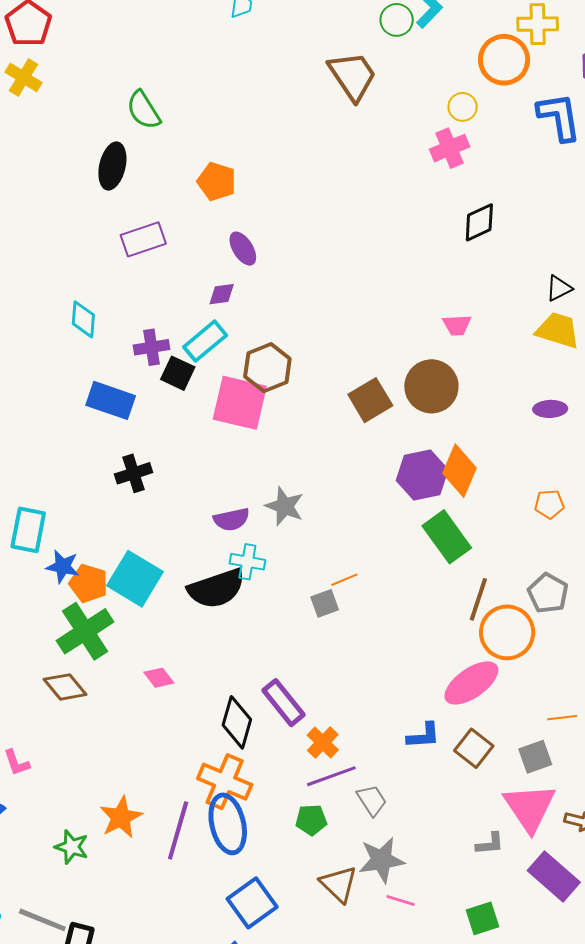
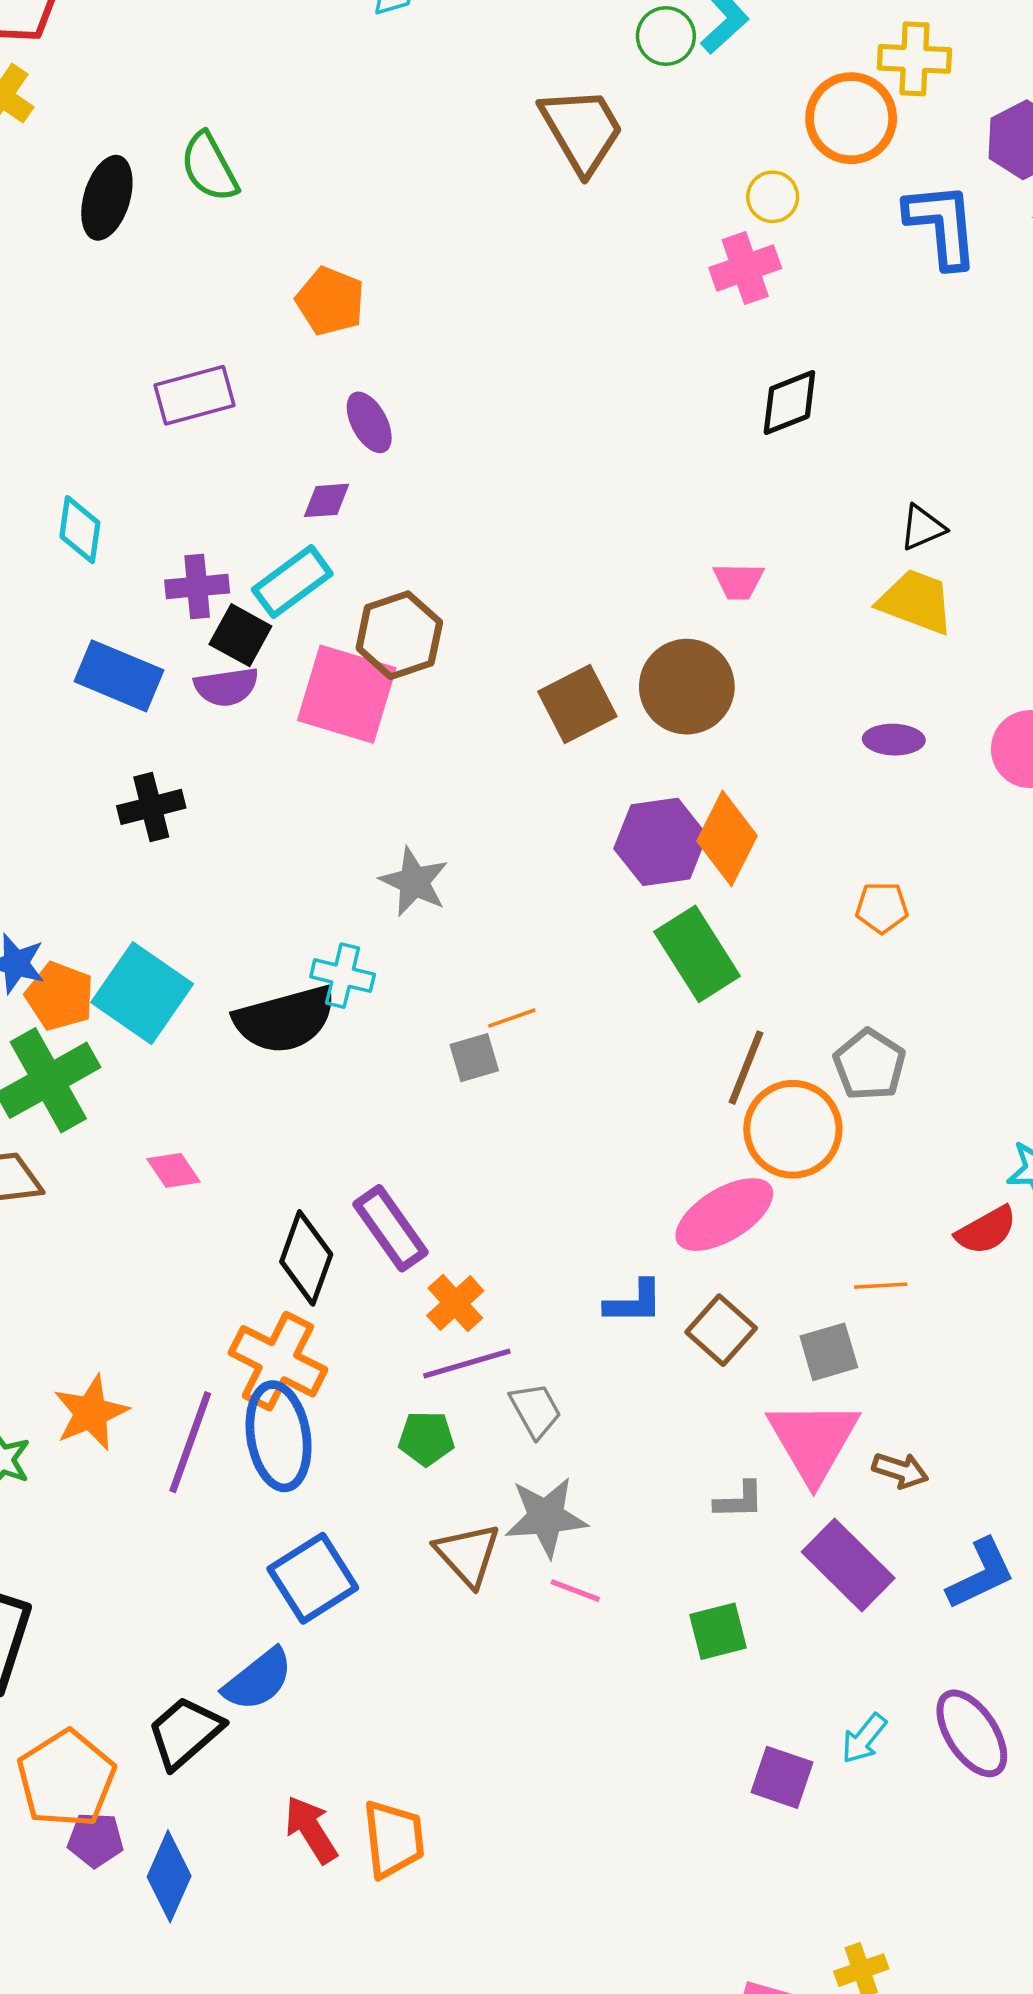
black ellipse: (112, 166) -> (107, 198), moved
purple semicircle: (231, 519) -> (226, 687), moved

